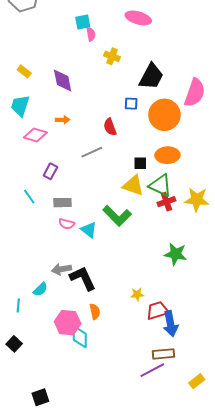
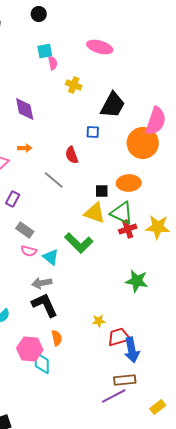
orange circle: (164, 115) -> (143, 143), moved
gray line: (92, 152) -> (54, 180), turned 65
gray rectangle: (63, 203) -> (25, 230), turned 36
gray arrow: (62, 269) -> (42, 283), moved

